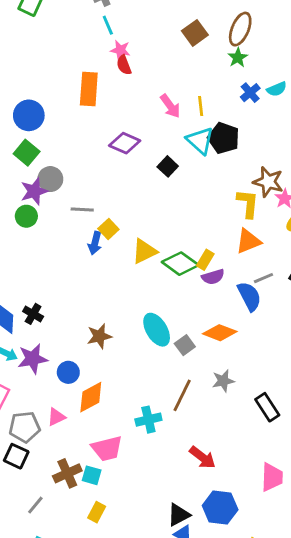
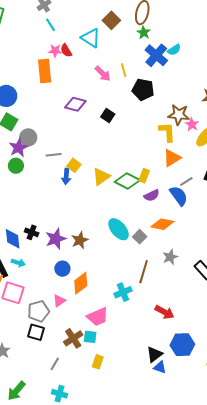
pink star: (120, 50) -> (55, 51), moved
blue cross: (250, 93) -> (156, 55), size x1.6
cyan triangle: (200, 141) -> (91, 38), moved
purple semicircle: (213, 277) -> (152, 195), moved
purple star: (33, 359) -> (56, 239), moved

